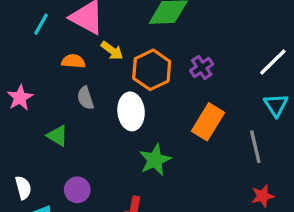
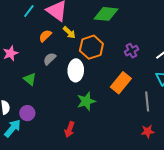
orange semicircle: (73, 61) -> (45, 36), turned -56
purple cross: (202, 67) -> (131, 51), moved
gray semicircle: (85, 98) -> (50, 59), turned 56
purple circle: (77, 190) -> (27, 113), moved

